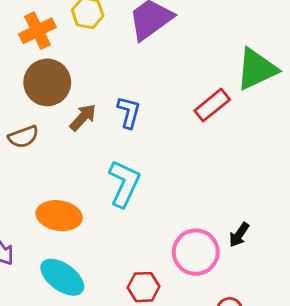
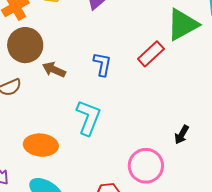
blue L-shape: (129, 112) -> (102, 64), moved
brown arrow: (83, 117) -> (54, 70), turned -105
black arrow: (239, 235) -> (182, 135), moved

